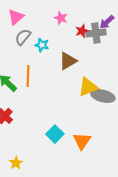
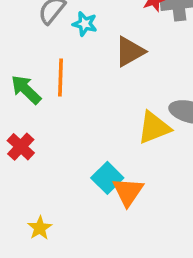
yellow triangle: (88, 87) -> (154, 128), moved
orange triangle: (82, 141) -> (128, 192), moved

